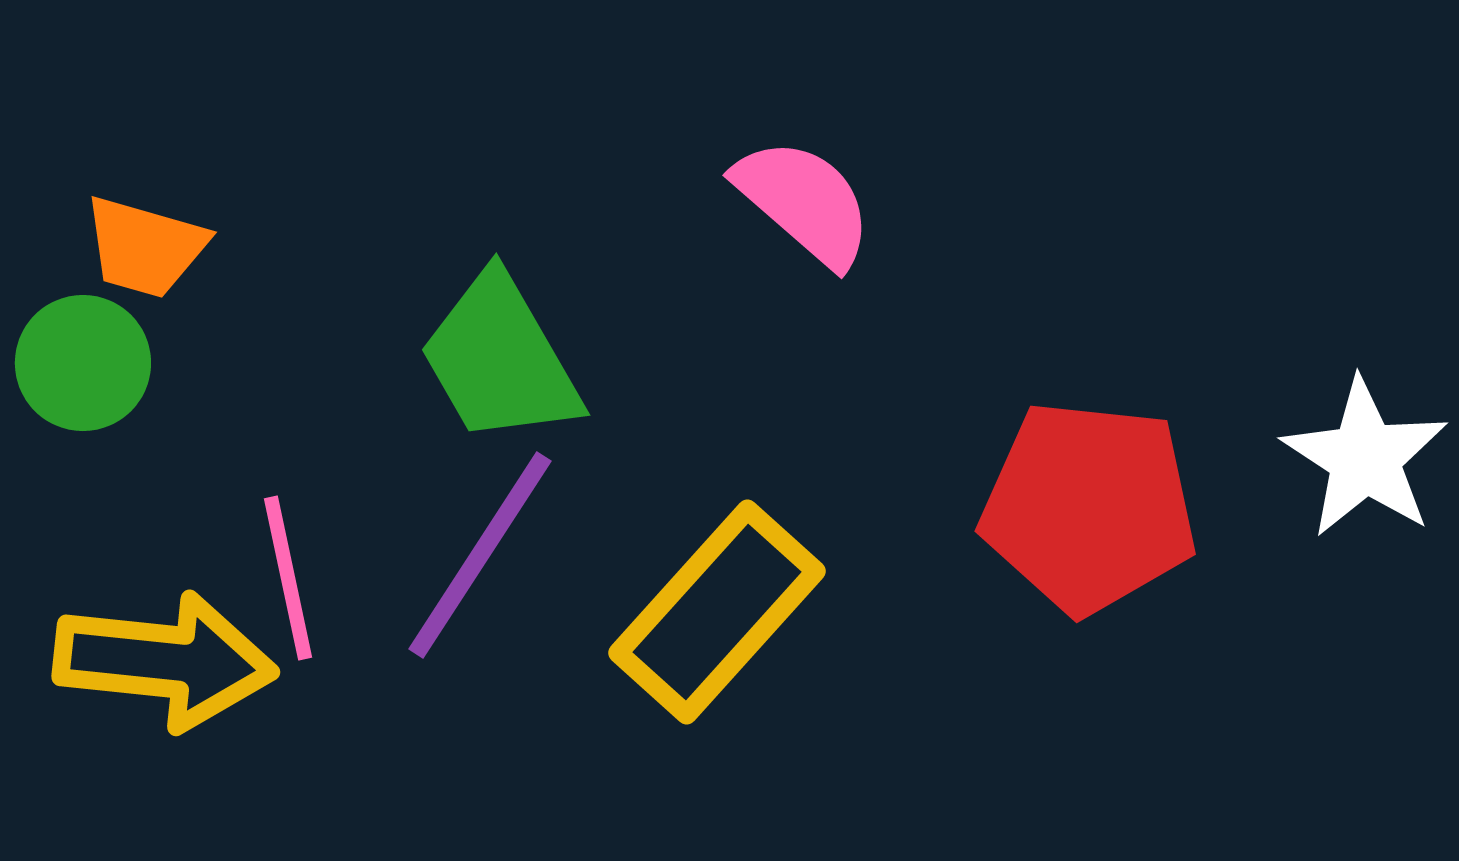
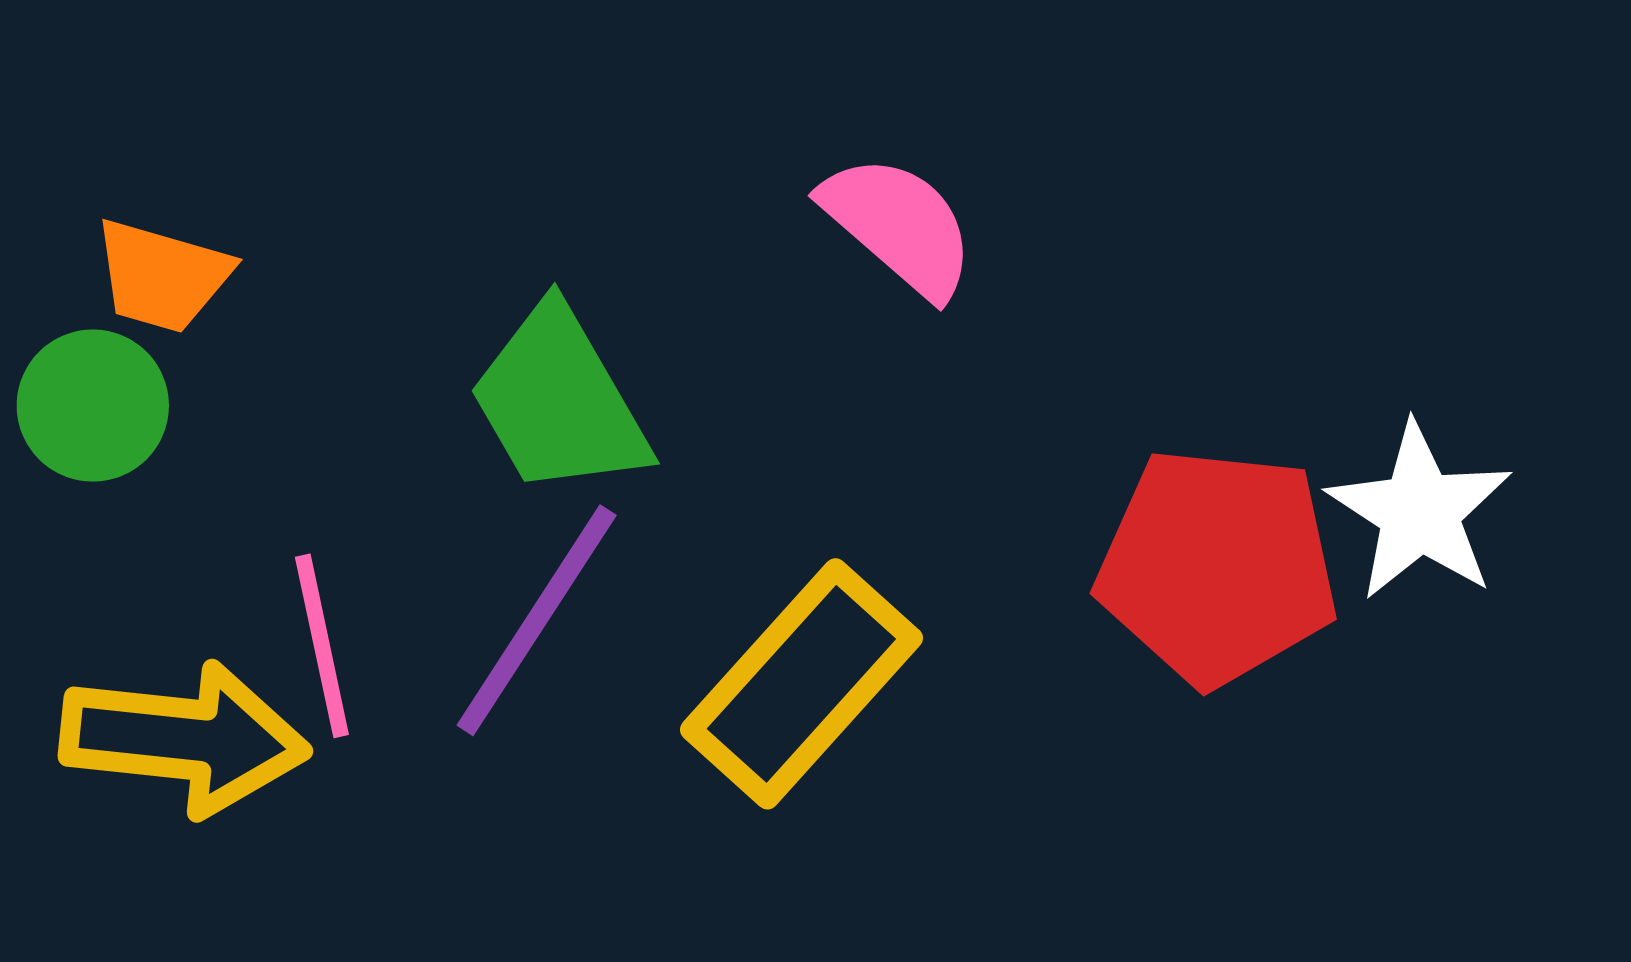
white star: (1365, 458) -> (1420, 512), moved

